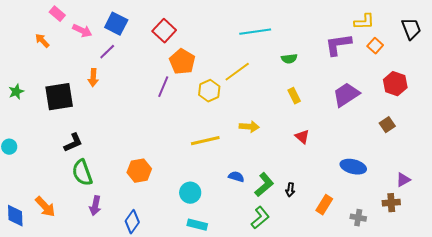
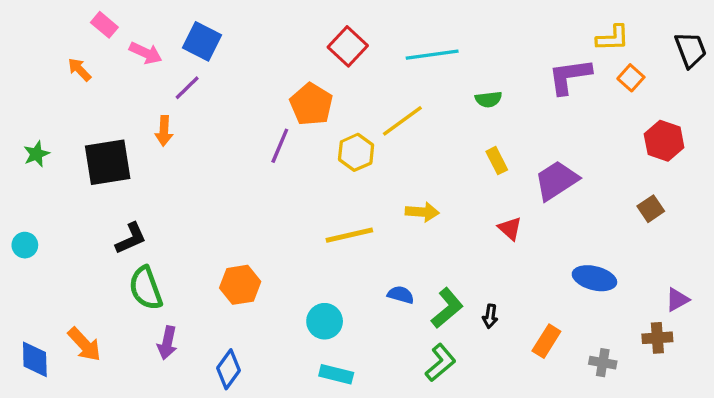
red square: (164, 31) -> (348, 46), moved
purple trapezoid: (346, 95) -> (556, 180), moved

